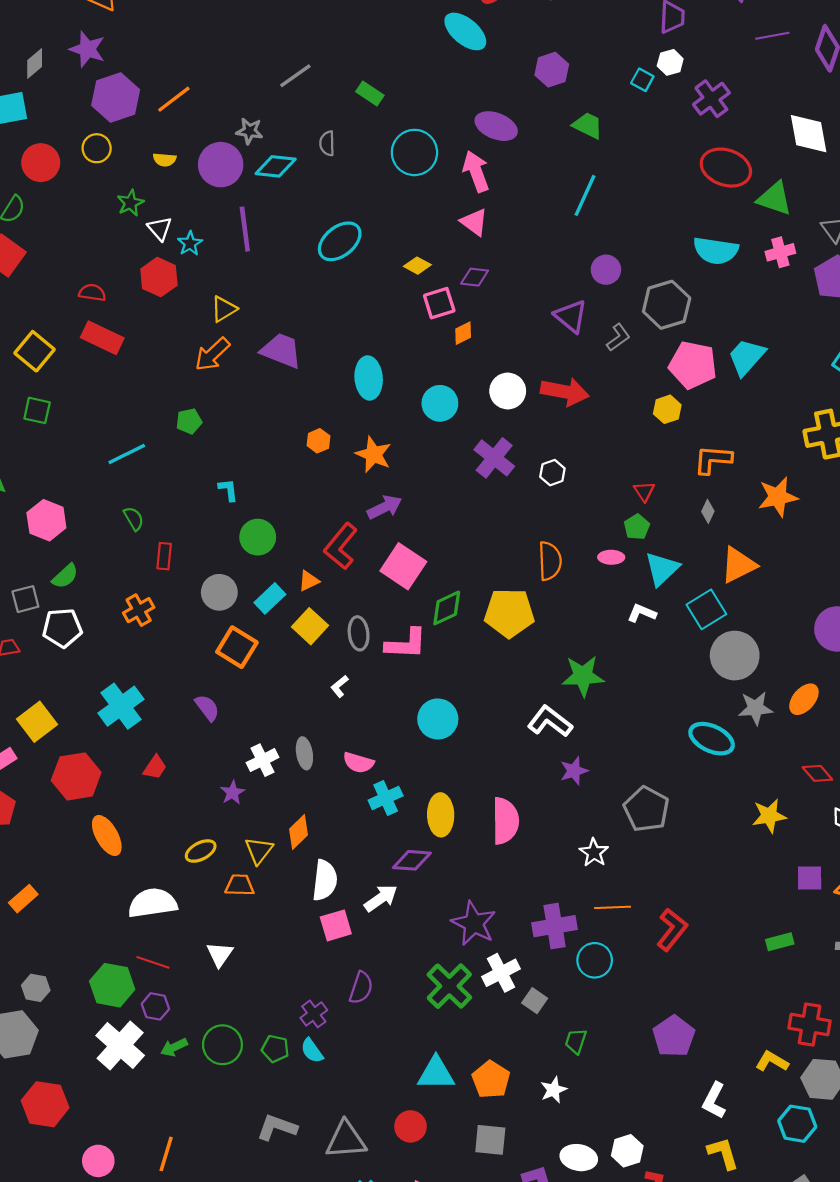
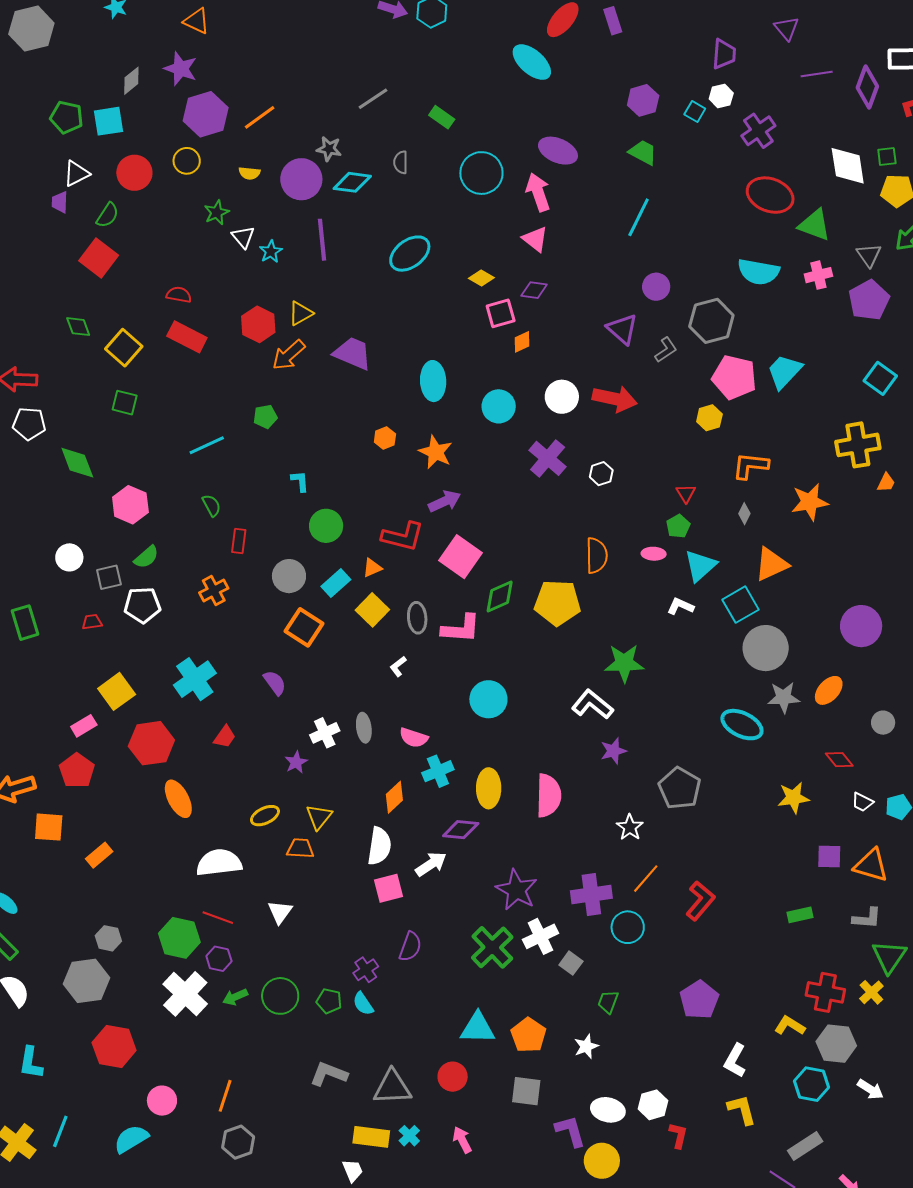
purple hexagon: (552, 70) -> (643, 100), moved
red hexagon: (159, 277) -> (258, 324), moved
red L-shape: (341, 546) -> (403, 536), turned -117
orange diamond: (299, 832) -> (394, 797), moved
orange line: (613, 907) -> (646, 879), turned -48

